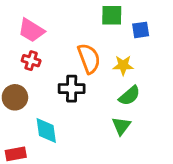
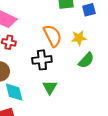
green triangle: (121, 126) -> (50, 87), moved
cyan diamond: (46, 131) -> (14, 92), moved

